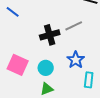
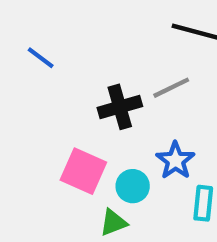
pink square: (18, 65) -> (83, 171), moved
cyan circle: (46, 68) -> (133, 186), moved

